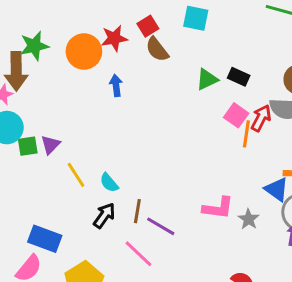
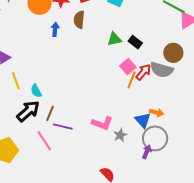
brown semicircle: (157, 49) -> (79, 20), moved, turned 30
black arrow: (104, 215) -> (28, 111), size x1.4
purple line: (161, 226) -> (63, 127), turned -30

